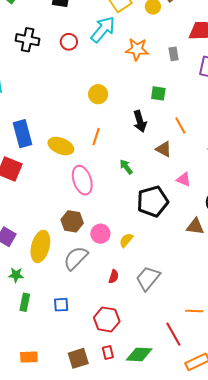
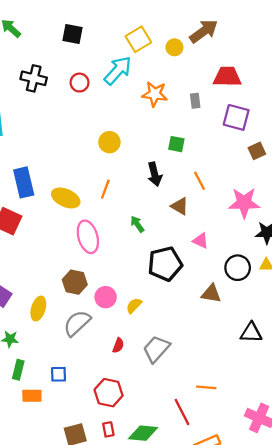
yellow ellipse: (40, 246) -> (38, 309), size x0.7
orange rectangle: (29, 357) -> (32, 396), moved

